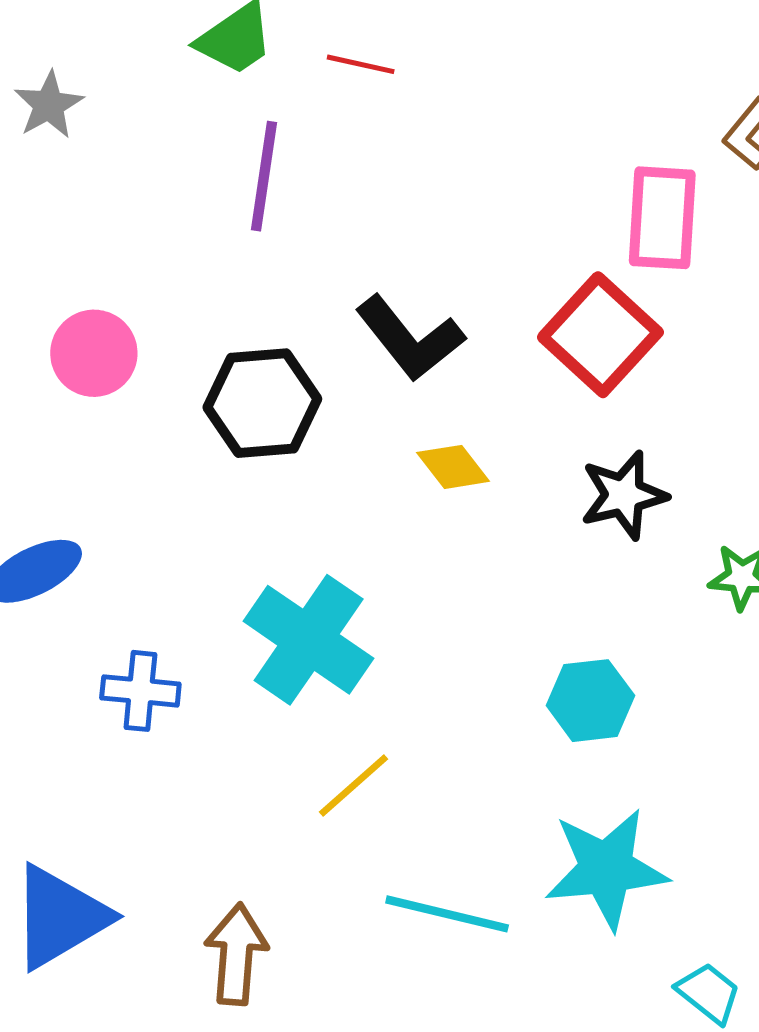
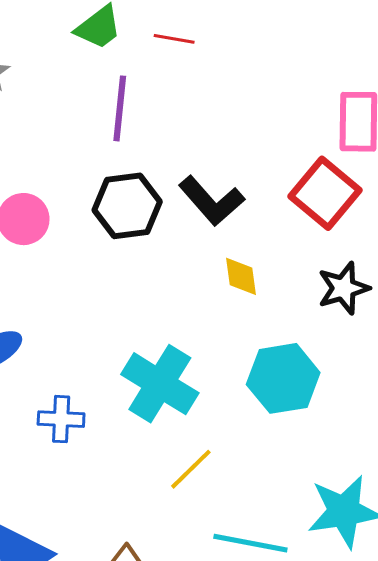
black hexagon: (262, 403) -> (127, 206), moved
yellow diamond: (453, 467) -> (241, 276), turned 33
cyan hexagon: (590, 701) -> (283, 378), moved, size x1.4

